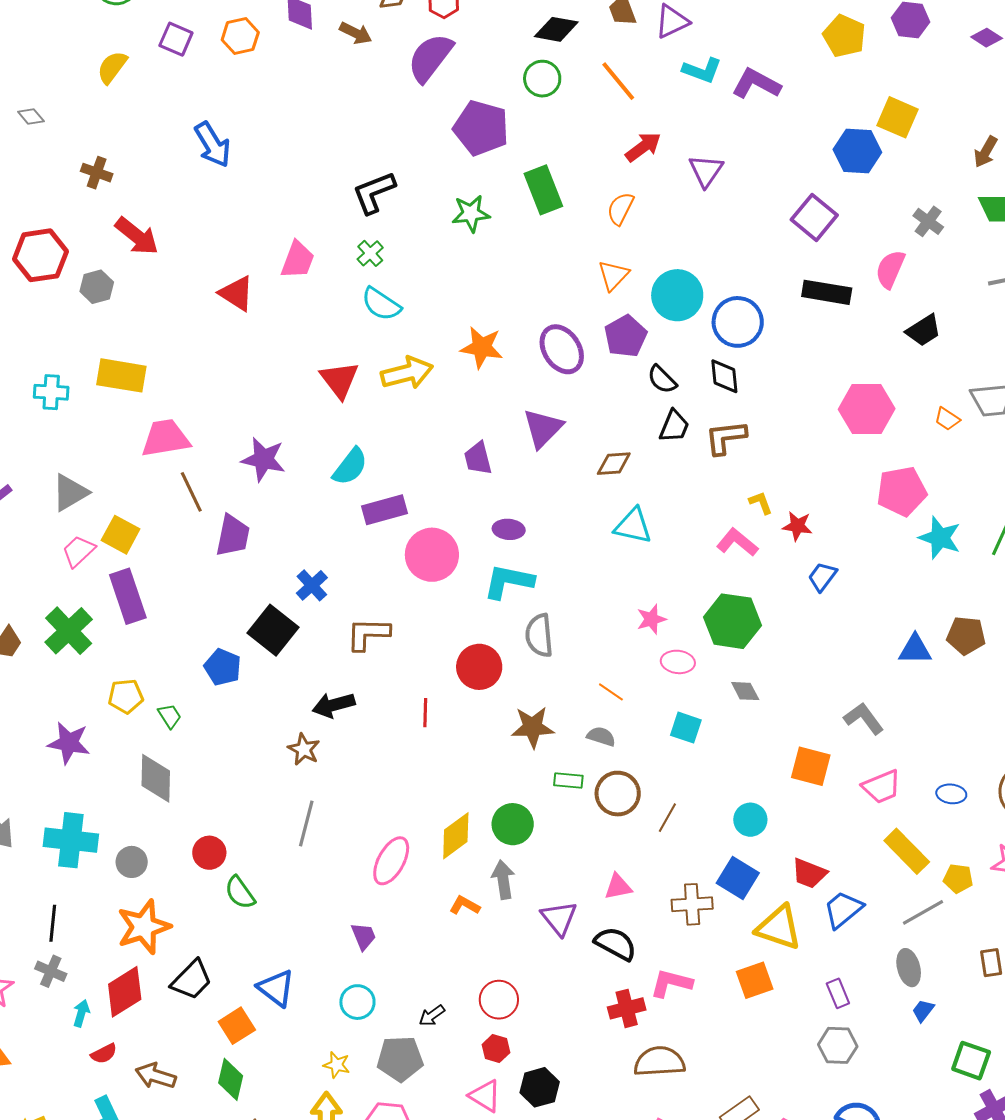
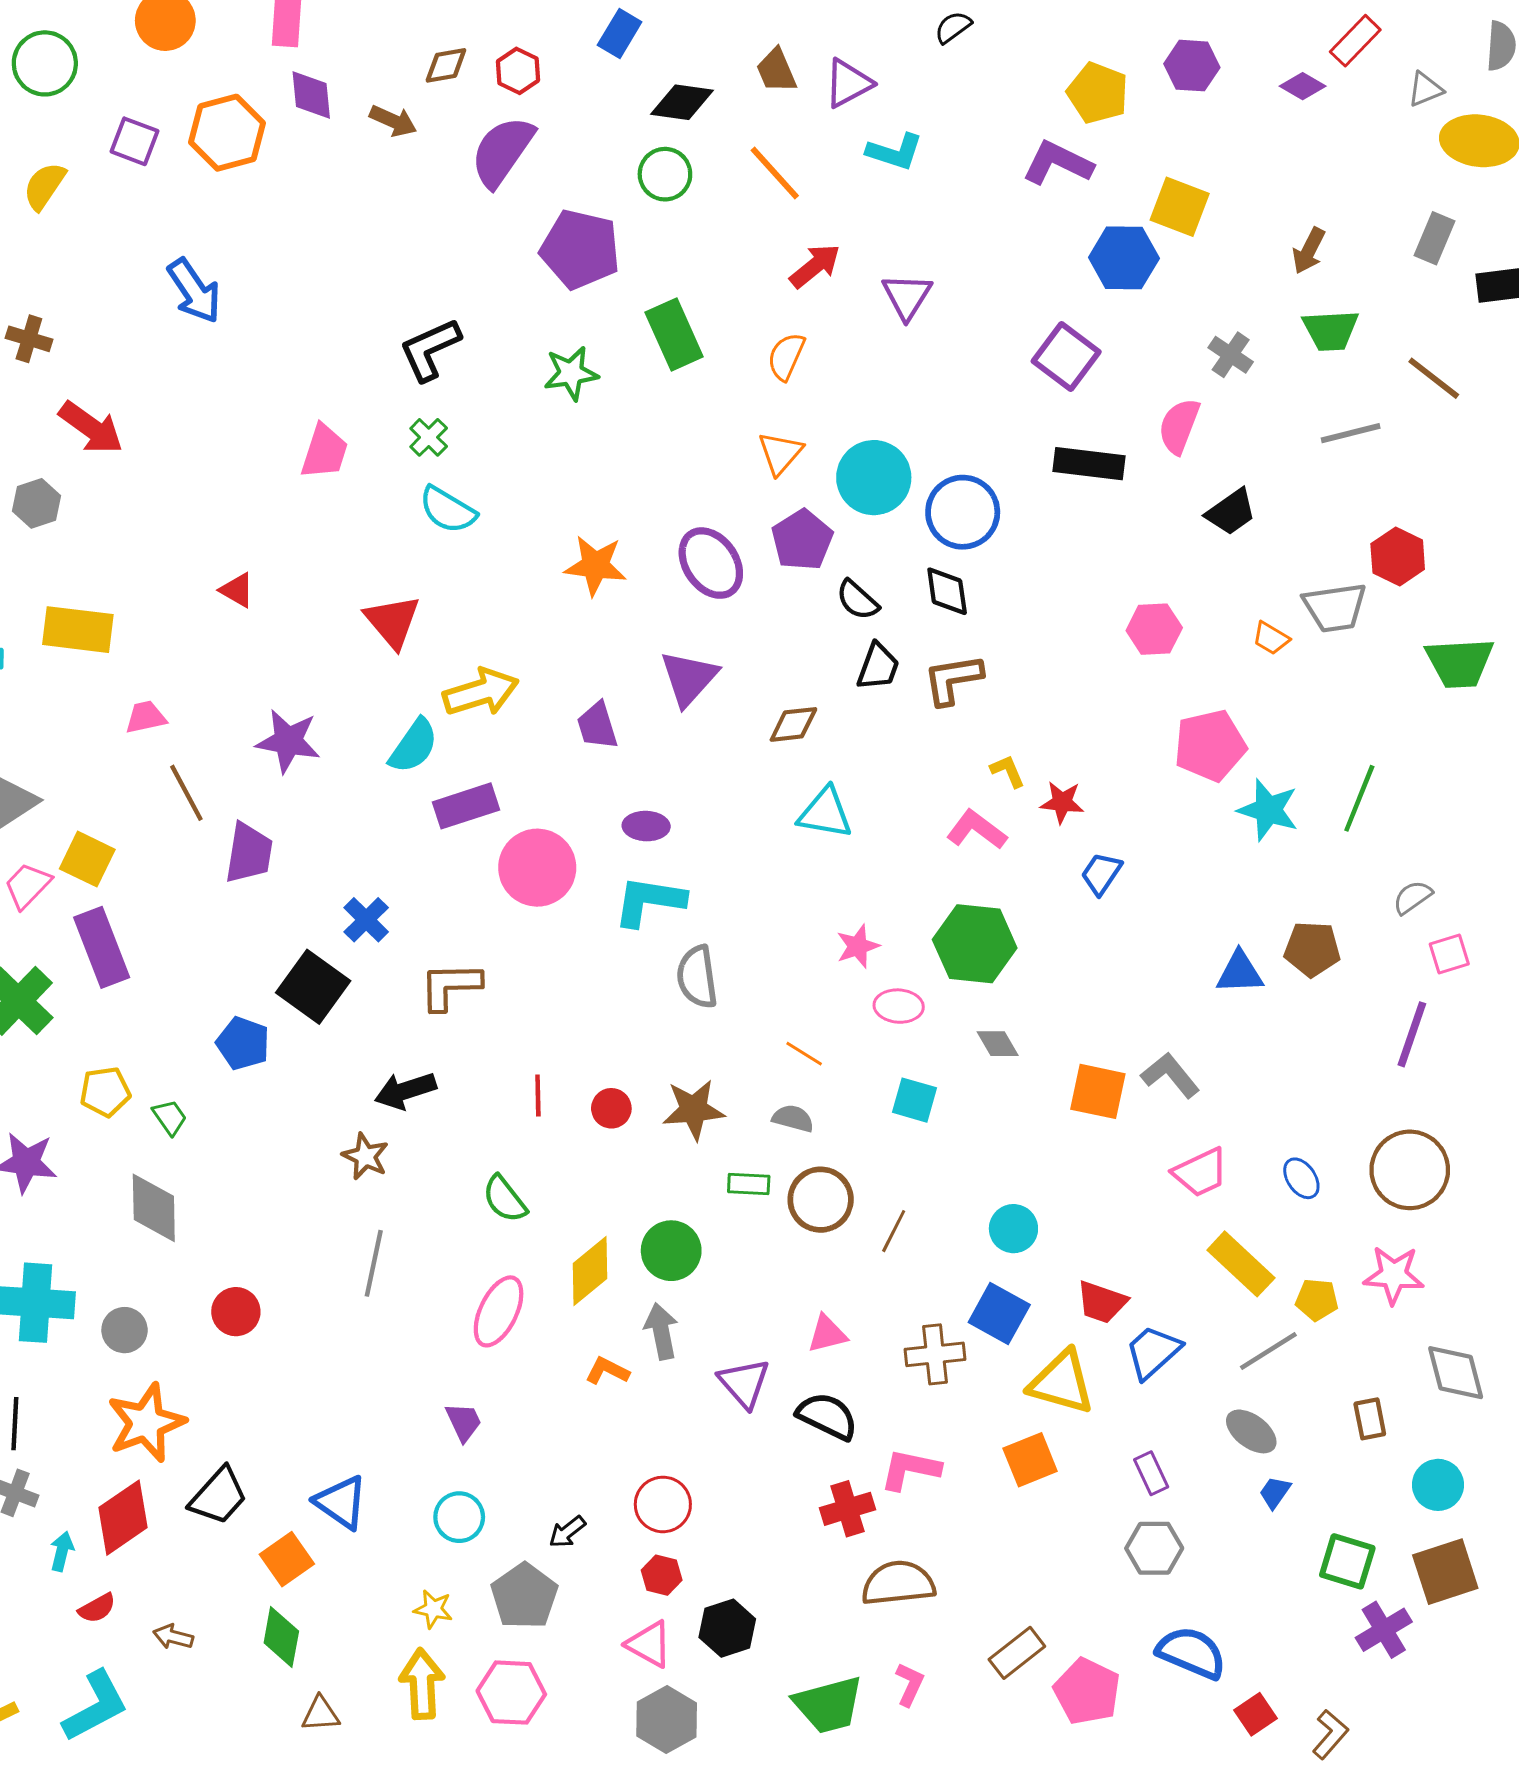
orange hexagon: (240, 36) -> (227, 133), size x1.4
purple L-shape: (756, 84) -> (1058, 163), moved
red triangle: (237, 293) -> (237, 590), moved, size x0.7
yellow arrow: (407, 373) -> (481, 692), moved
pink hexagon: (867, 409) -> (1154, 629), size x0.7
pink trapezoid: (166, 438) -> (146, 717), size x0.6
red circle: (479, 667) -> (611, 1108), moved, size x0.6
orange square: (811, 766) -> (1098, 1091), moved
blue ellipse: (951, 794) -> (1301, 1178), turned 52
green semicircle: (240, 893) -> (505, 1199), moved
gray ellipse: (909, 968) -> (1251, 1431), turned -36
gray pentagon: (400, 1059) -> (524, 1596), turned -30
brown arrow: (156, 1076) -> (173, 1637), size x0.7

